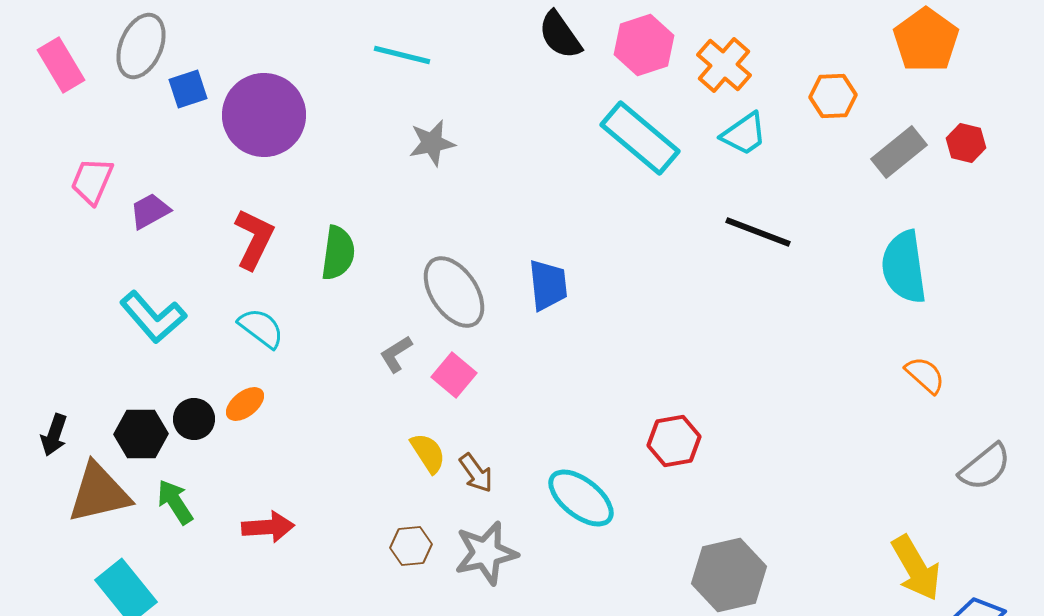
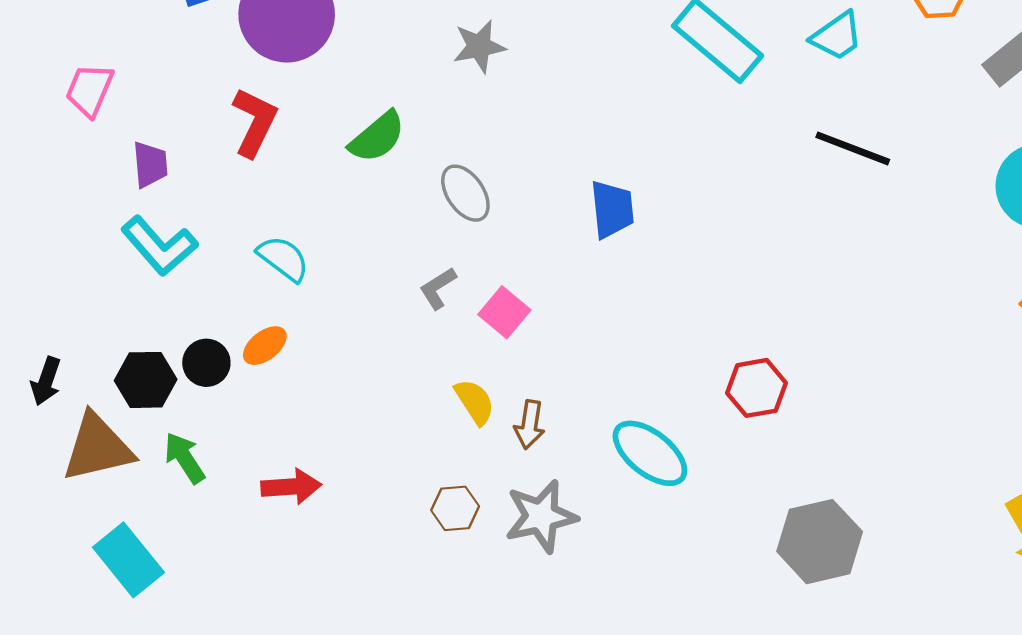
purple trapezoid: (150, 211) -> (150, 164), moved, turned 114
red L-shape: (254, 239) -> (255, 122), moved
green semicircle: (338, 253) -> (377, 137), moved, turned 42
gray ellipse: (454, 292) -> (465, 193), moved, size x0.7
brown arrow: (476, 473) -> (530, 425), turned 45

